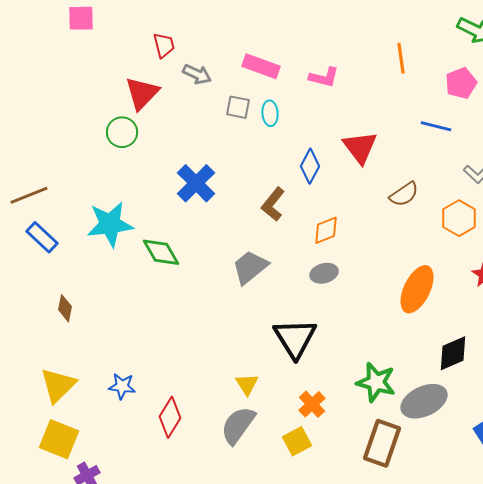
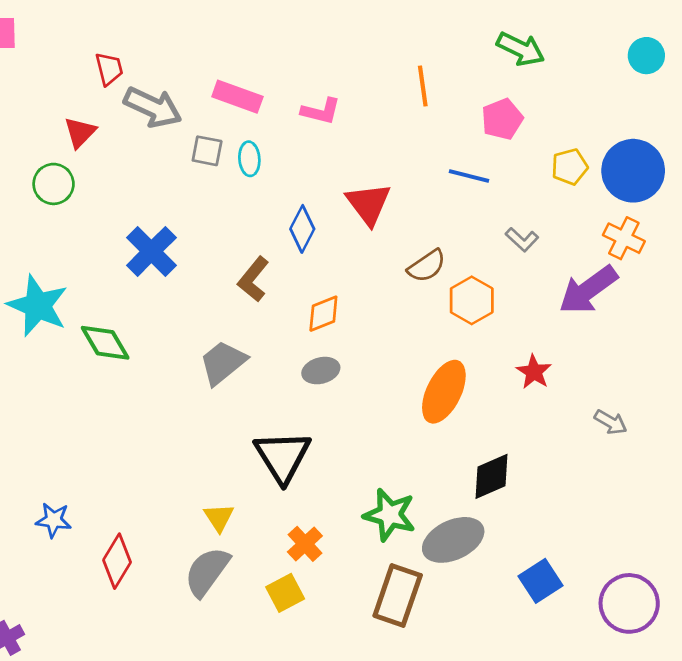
gray arrow: (197, 74) -> (153, 107), size x1.5
red triangle: (142, 93) -> (80, 132), size x0.7
orange hexagon: (459, 218) -> (472, 300), moved
cyan star: (110, 224) -> (38, 306), turned 30

